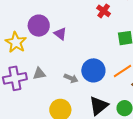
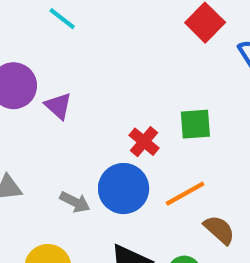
red cross: (104, 11) -> (144, 142), moved

